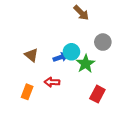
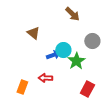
brown triangle: (31, 55) -> (33, 33), moved

